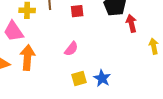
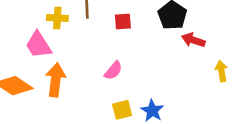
red arrow: (131, 23) -> (193, 40), turned -60

